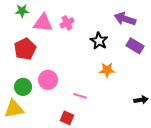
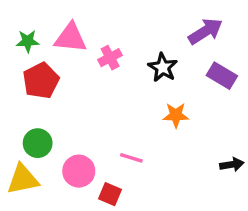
green star: (22, 11) -> (28, 41), moved
purple arrow: (125, 19) -> (205, 31), turned 130
pink cross: (67, 23) -> (110, 58), moved
pink circle: (48, 80) -> (79, 171), moved

